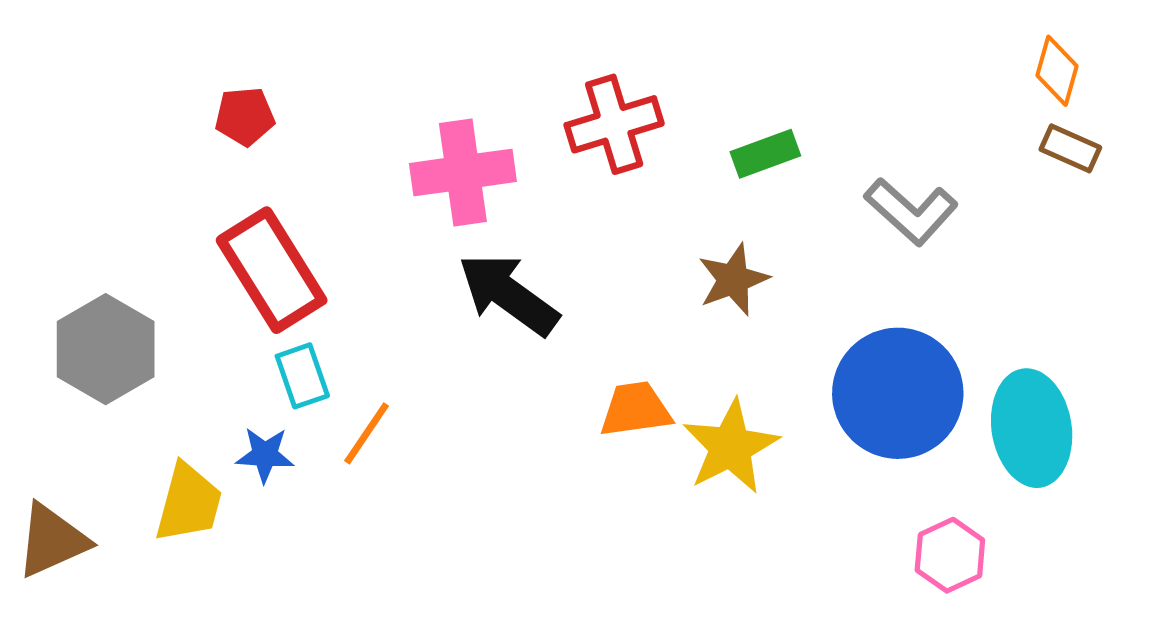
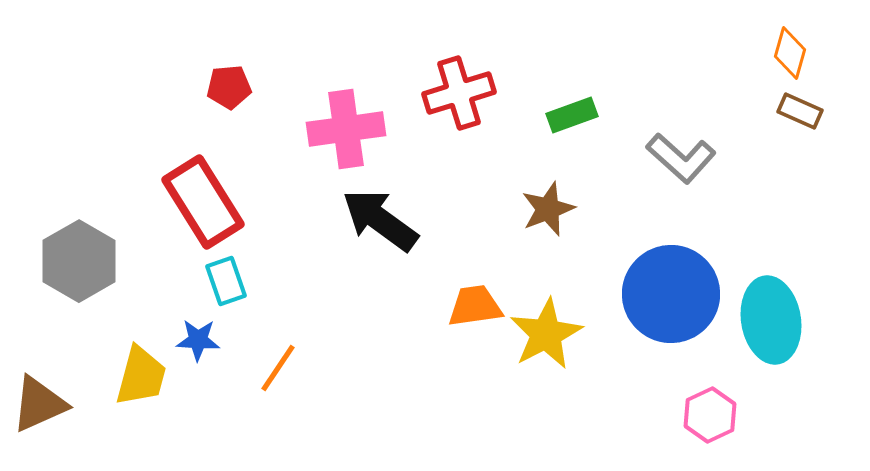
red pentagon: (245, 116) -> (229, 87), moved
orange line: (367, 433) -> (278, 368), moved

